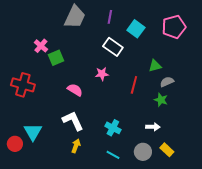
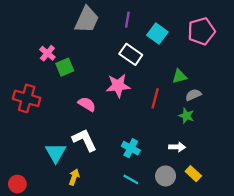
pink star: (102, 74) -> (118, 86), size x1.5
cyan triangle: (33, 132) -> (56, 153), moved
red circle: (15, 144) -> (17, 184), moved
yellow arrow: (76, 146) -> (74, 177), moved

